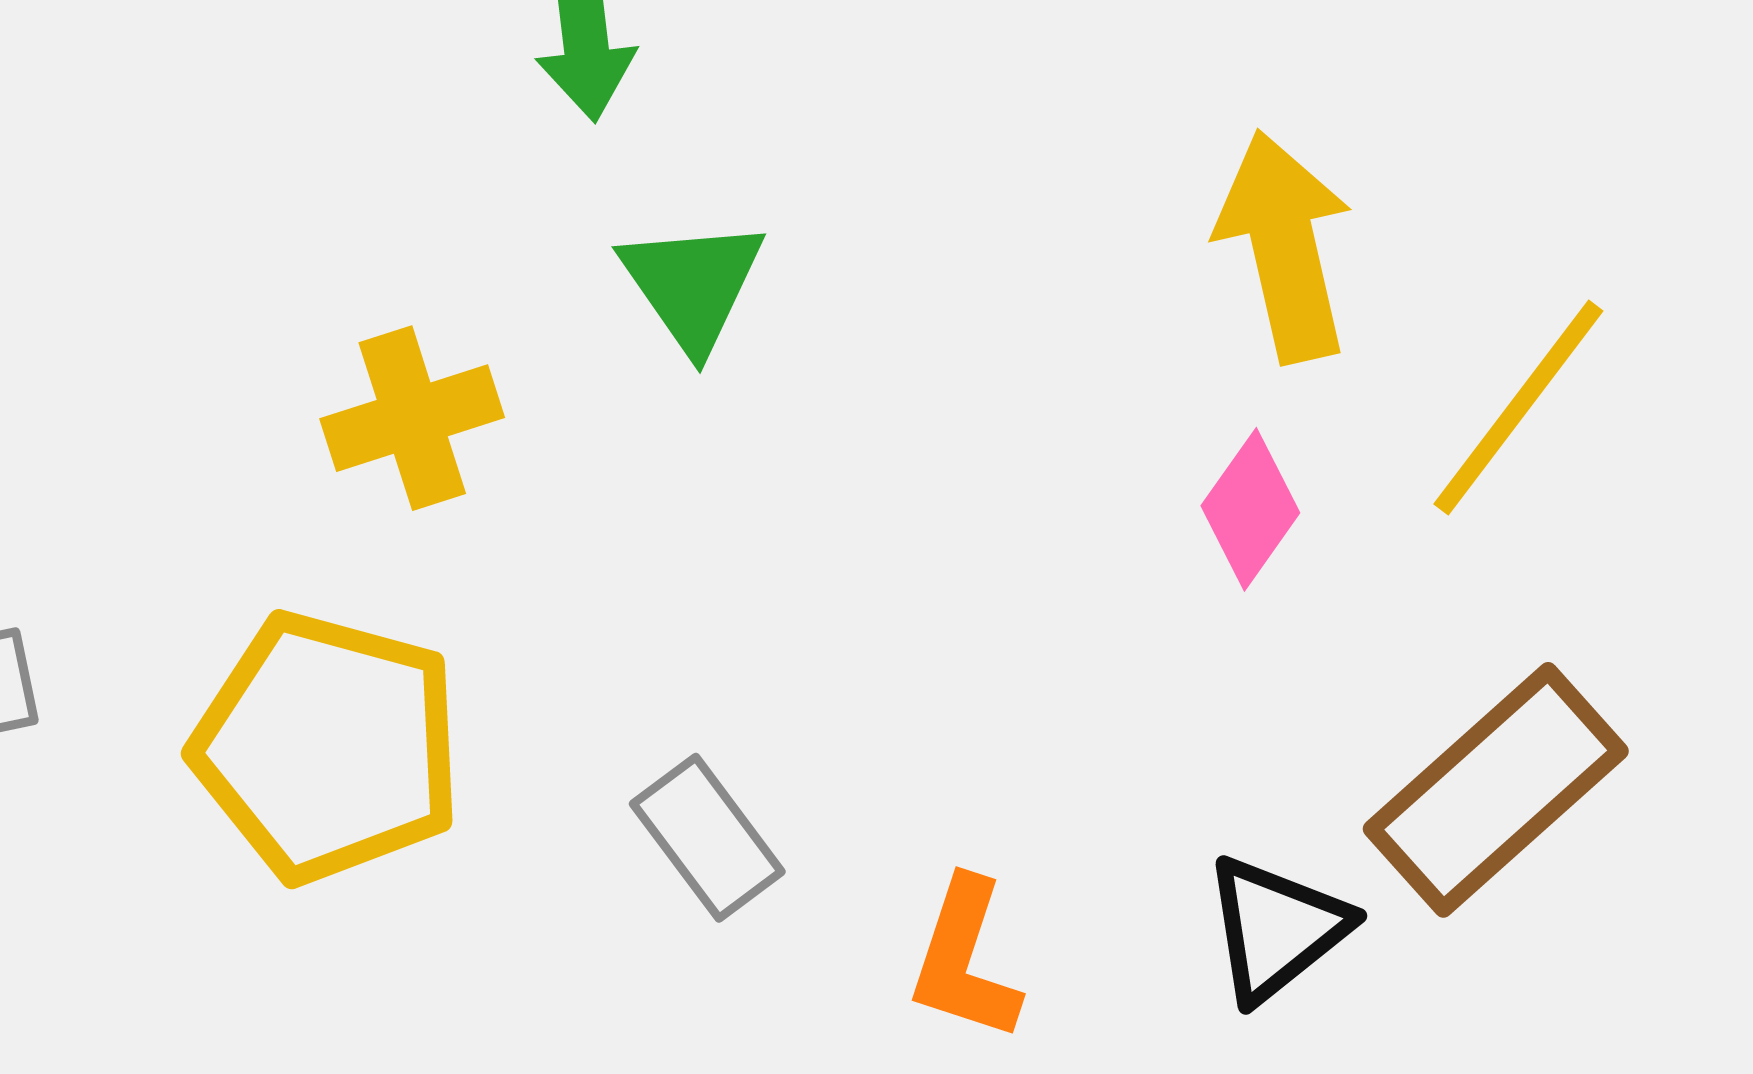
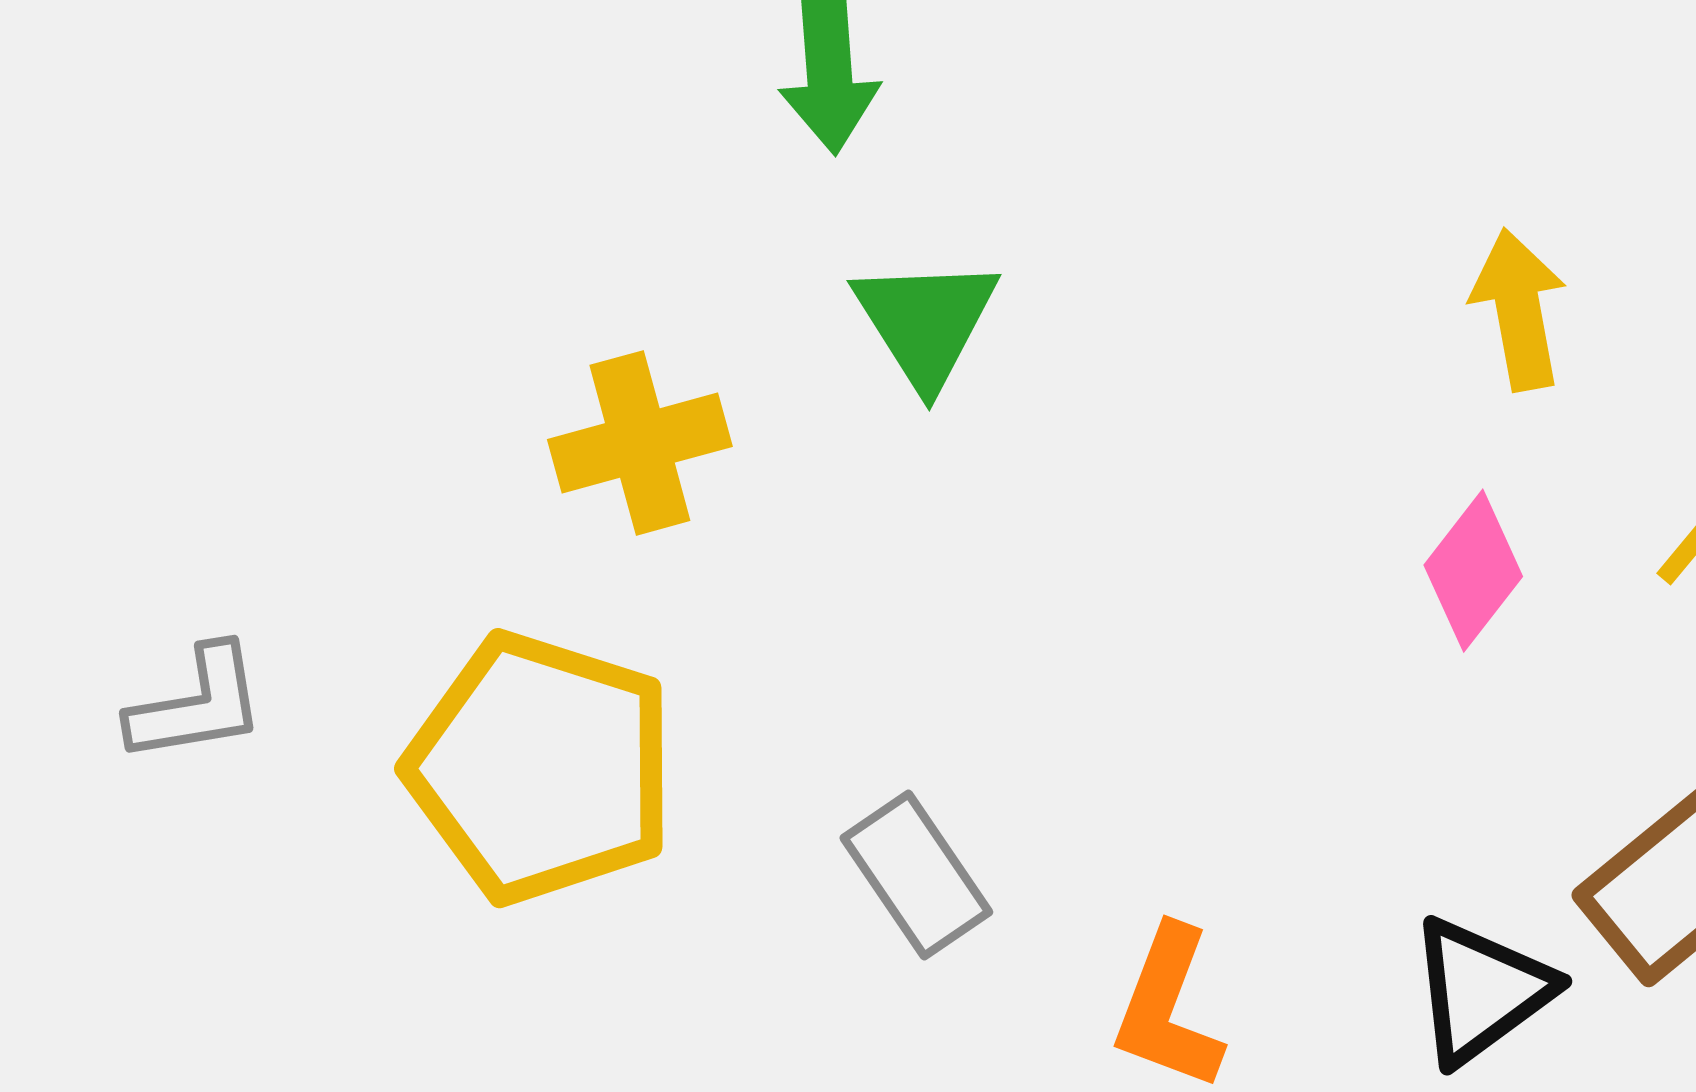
yellow arrow: (1284, 246) -> (1519, 310), size x0.7

